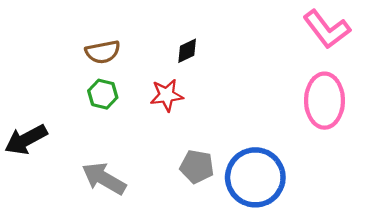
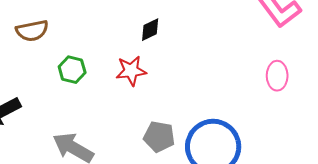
brown semicircle: (103, 52) -> (32, 31), moved
pink ellipse: (325, 101) -> (277, 76), size x0.6

